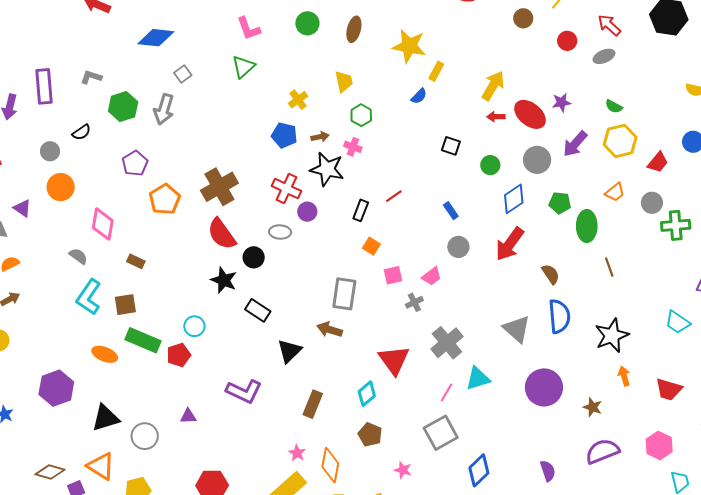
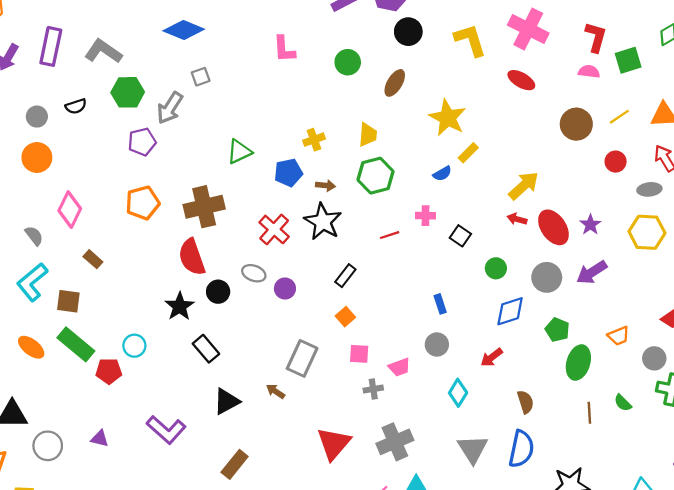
brown circle: (523, 18) -> (576, 124), size x1.5
green triangle: (243, 67) -> (239, 152), moved
gray L-shape: (91, 77) -> (103, 51), size x1.6
purple star: (562, 102) -> (590, 225), turned 30
green semicircle: (614, 106) -> (623, 403), moved
green hexagon: (361, 115) -> (376, 176), size x1.5
blue pentagon: (284, 135) -> (288, 173), turned 30
yellow hexagon: (620, 141) -> (647, 232), moved
pink cross: (353, 147) -> (425, 216), moved, turned -36
purple pentagon: (135, 163) -> (142, 142), moved
red line: (394, 196) -> (390, 235), moved
purple circle: (307, 212) -> (285, 289), moved
red arrow: (510, 244) -> (492, 357), size x0.6
brown arrow: (330, 330) -> (275, 391), size x0.7
cyan diamond: (367, 394) -> (458, 393), moved, turned -35

